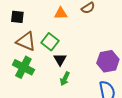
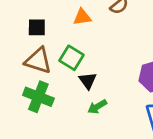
black square: (17, 17) -> (37, 27), moved
green arrow: (65, 79) -> (97, 107), turned 40

